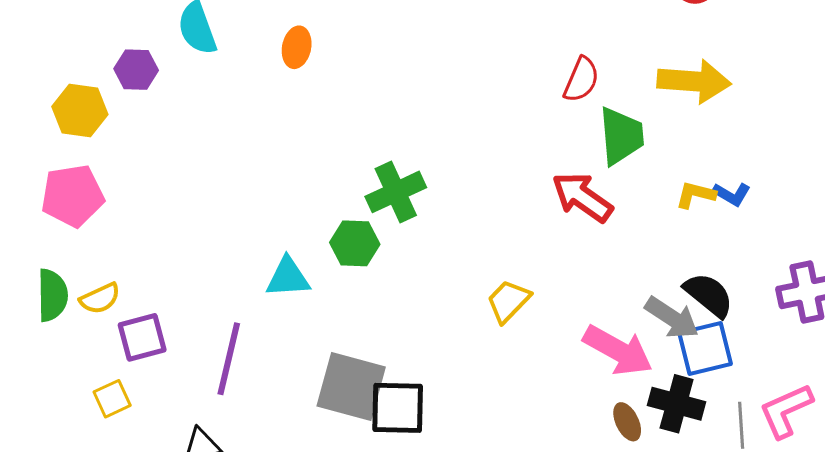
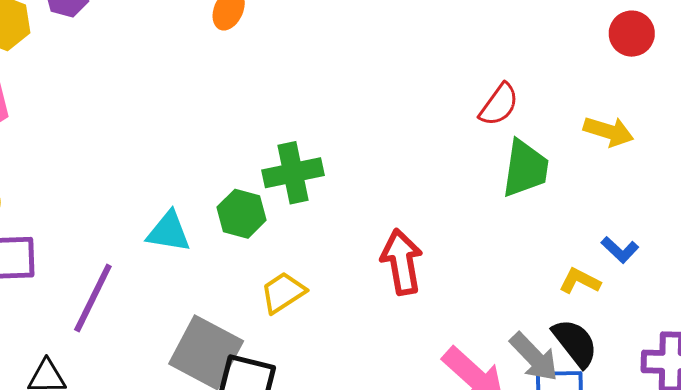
yellow arrow: (694, 81) -> (608, 131), size x0.7
yellow L-shape: (696, 195) -> (580, 281), moved
red arrow: (582, 197) -> (402, 262), moved, turned 32
yellow trapezoid: (508, 301) -> (283, 292), moved

